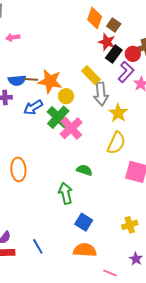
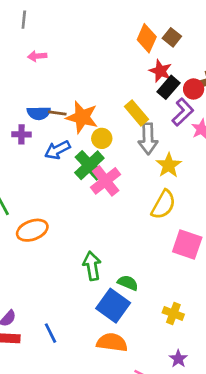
brown square: (114, 25) -> (172, 37), moved
orange ellipse: (18, 169) -> (32, 230), turned 70
green semicircle: (84, 170) -> (128, 283), moved
blue square: (84, 222) -> (113, 306), size x1.4
yellow cross: (130, 225) -> (173, 314), turned 35

